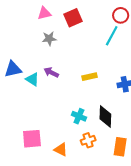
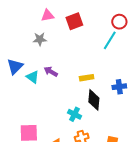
gray star: (49, 39) -> (40, 39), moved
blue triangle: (13, 69) -> (15, 66), turned -36
black diamond: (105, 116) -> (94, 100), moved

